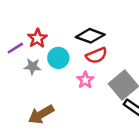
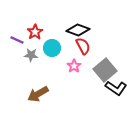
purple line: (15, 48) -> (17, 40), turned 56
red semicircle: (96, 55) -> (83, 46), turned -96

